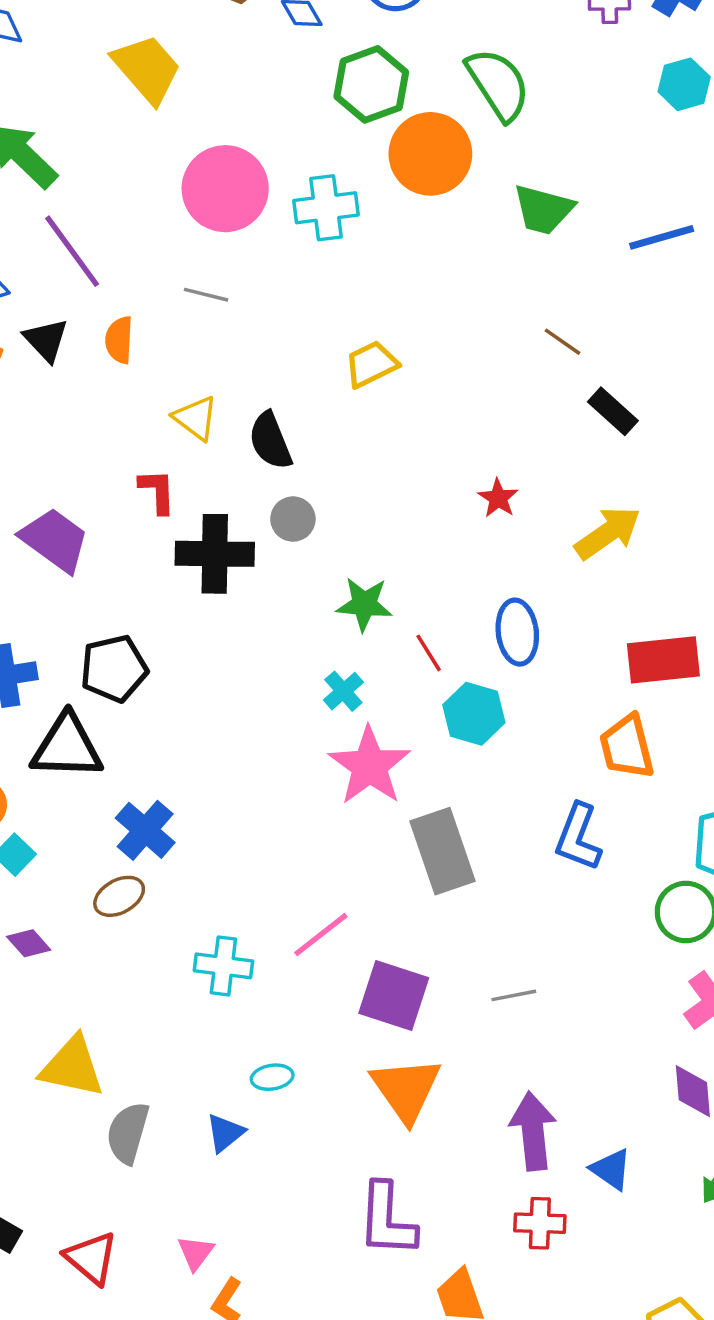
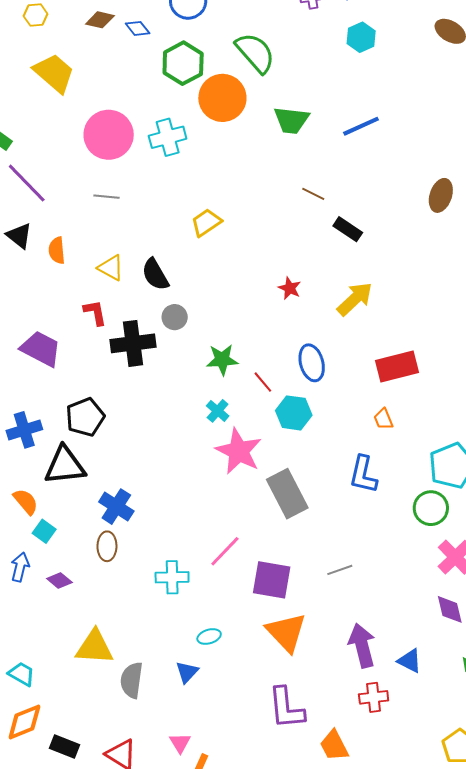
orange semicircle: (119, 340) -> (57, 250), moved
orange trapezoid: (627, 747) -> (384, 419), size x0.6
brown ellipse: (119, 896) -> (107, 546), turned -52

